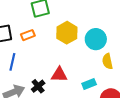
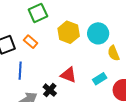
orange rectangle: (28, 35) -> (31, 42), turned 72
red triangle: (59, 75) -> (68, 75), turned 30

